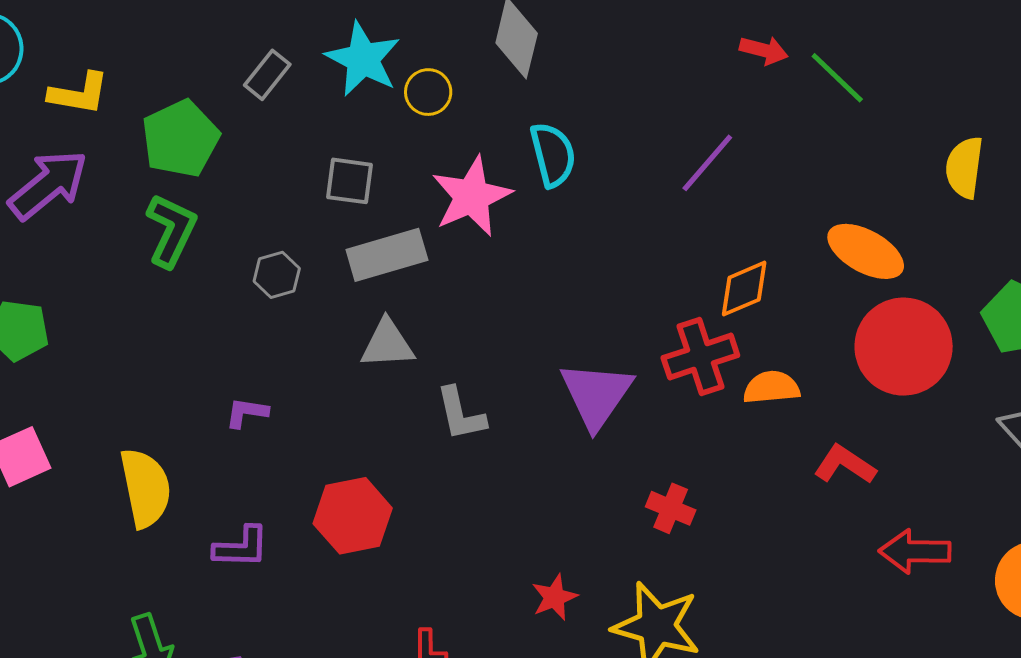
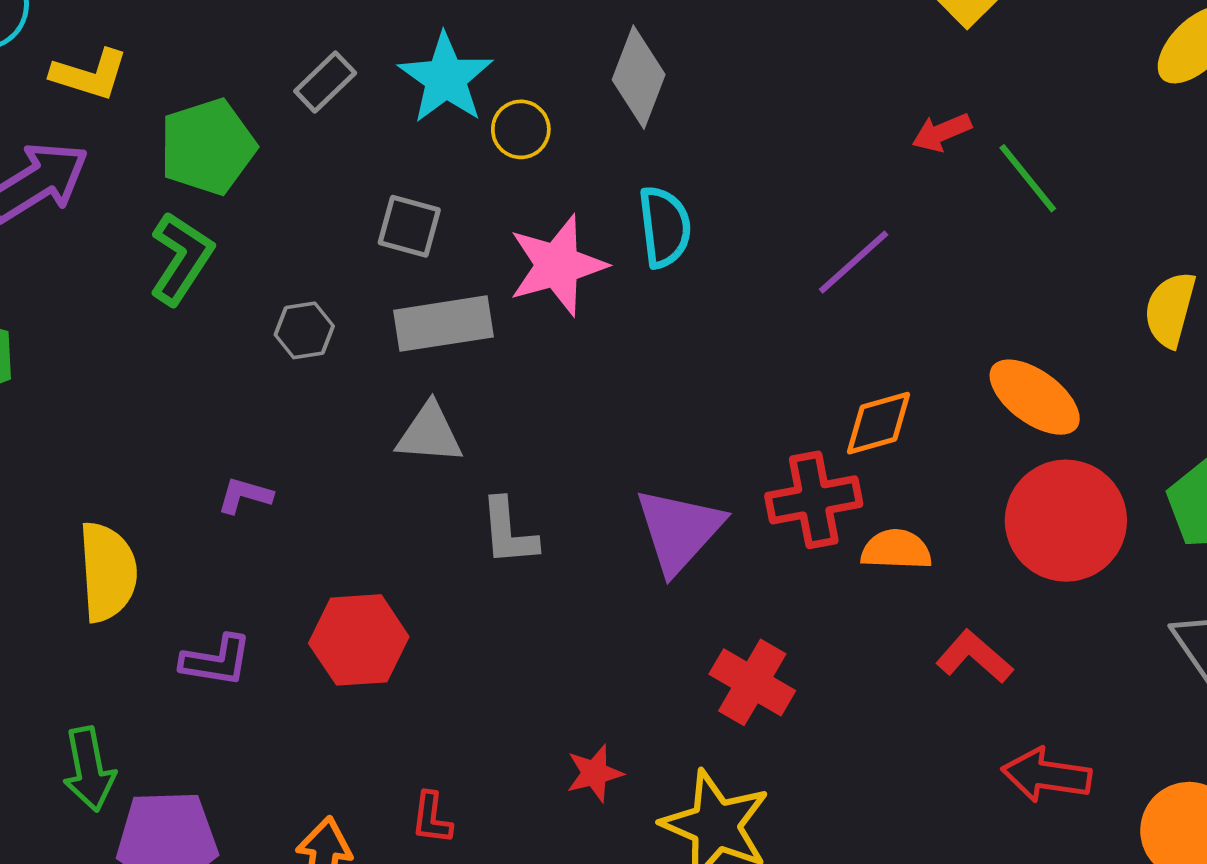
red arrow: (764, 50) -> (942, 132), turned 135
red cross: (671, 508) -> (752, 682), size x1.4

